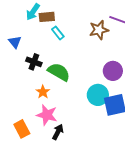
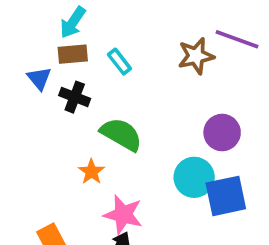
brown rectangle: (47, 17) -> (73, 54), moved
black cross: (34, 62) -> (75, 97), moved
pink star: (47, 115) -> (123, 215), moved

